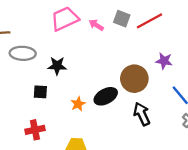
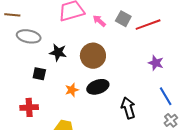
brown circle: (134, 79) -> (93, 56), moved

